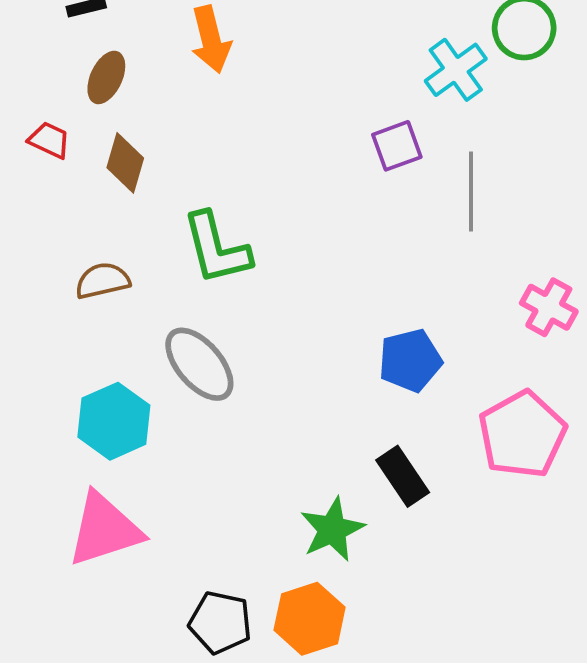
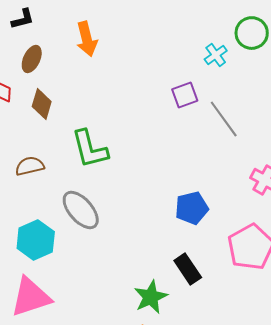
cyan cross: (456, 70) -> (216, 55), size x0.7
gray line: (471, 191) -> (224, 119), turned -36

